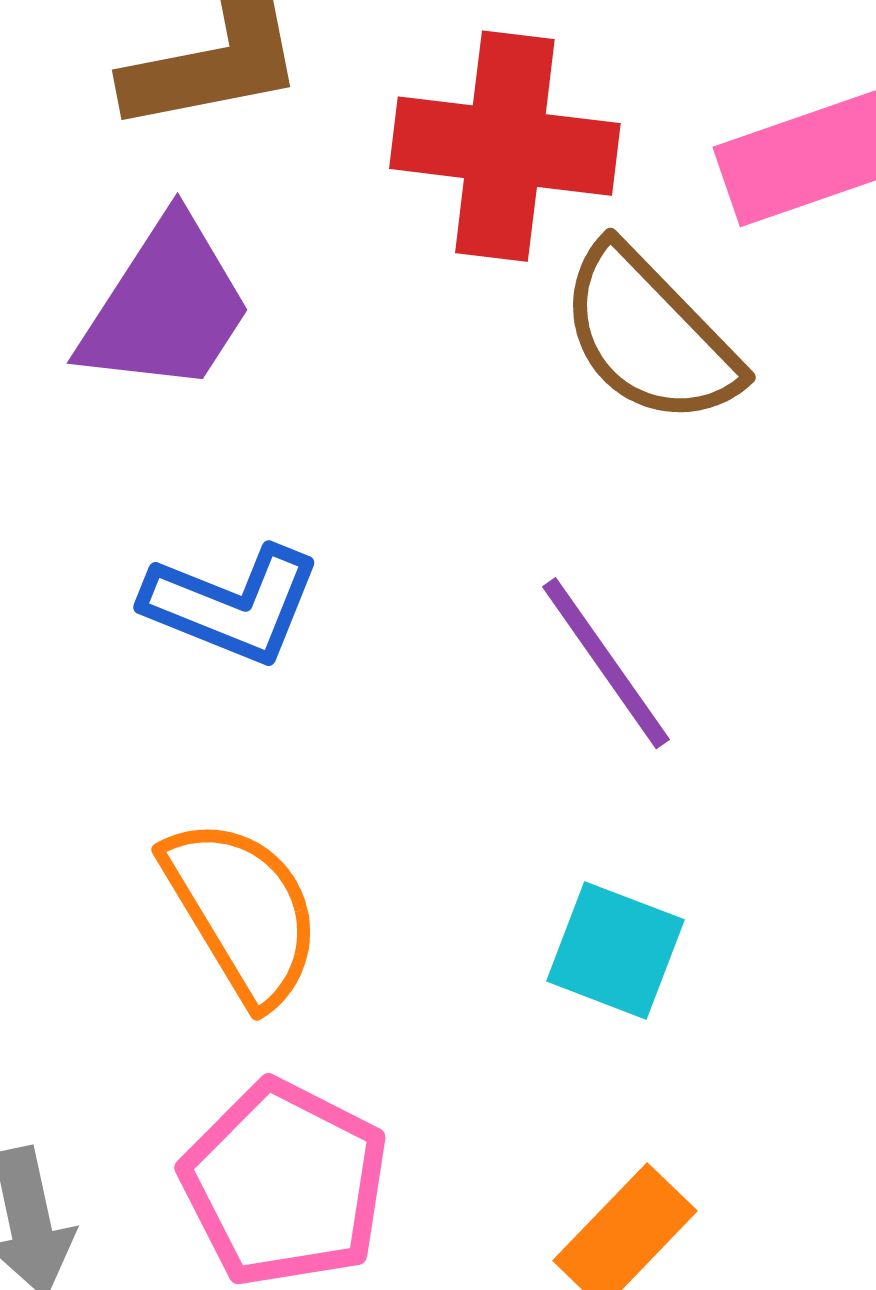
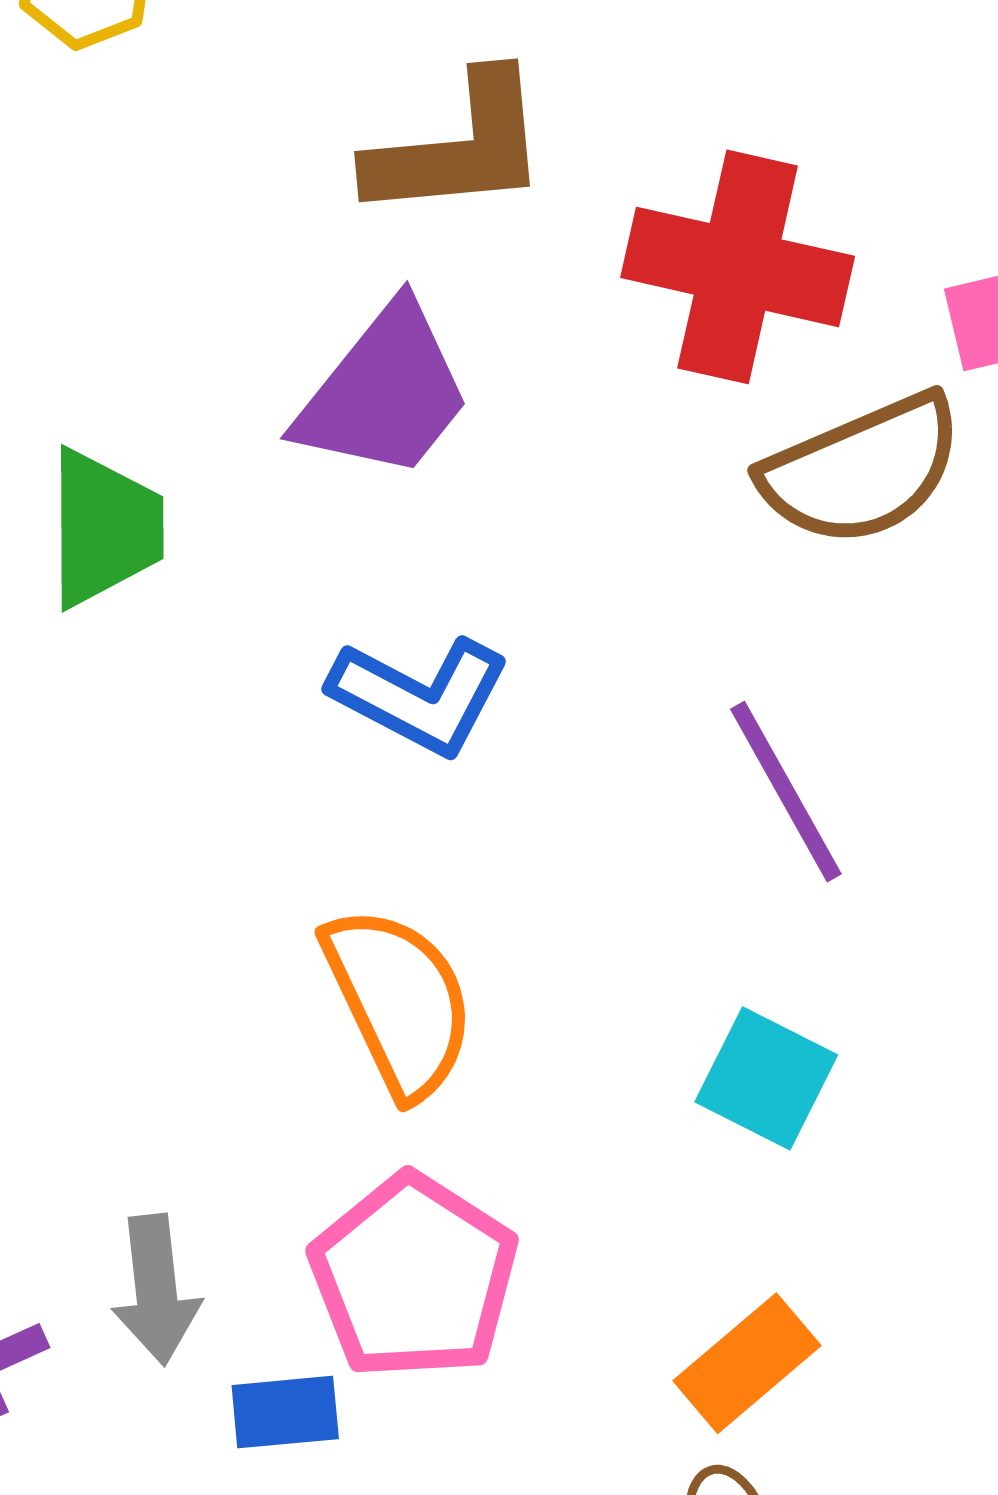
brown semicircle: (649, 335) -> (862, 470), turned -75

